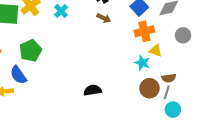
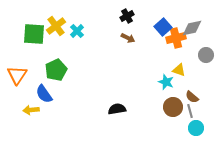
cyan cross: (61, 11) -> (77, 31), moved
orange cross: (144, 31) -> (176, 38), moved
brown semicircle: (169, 78) -> (192, 97), turned 48
gray line: (167, 92) -> (190, 111), turned -32

